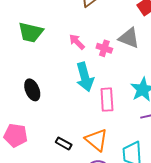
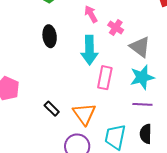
gray triangle: (129, 38) -> (140, 47), moved
black ellipse: (32, 90) -> (50, 36), moved

